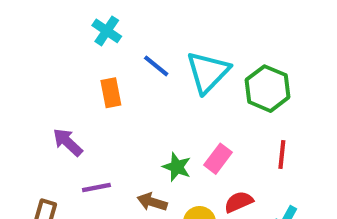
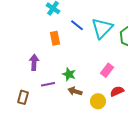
purple arrow: (68, 142) -> (34, 62), turned 49
green star: (177, 167) -> (69, 74), moved

